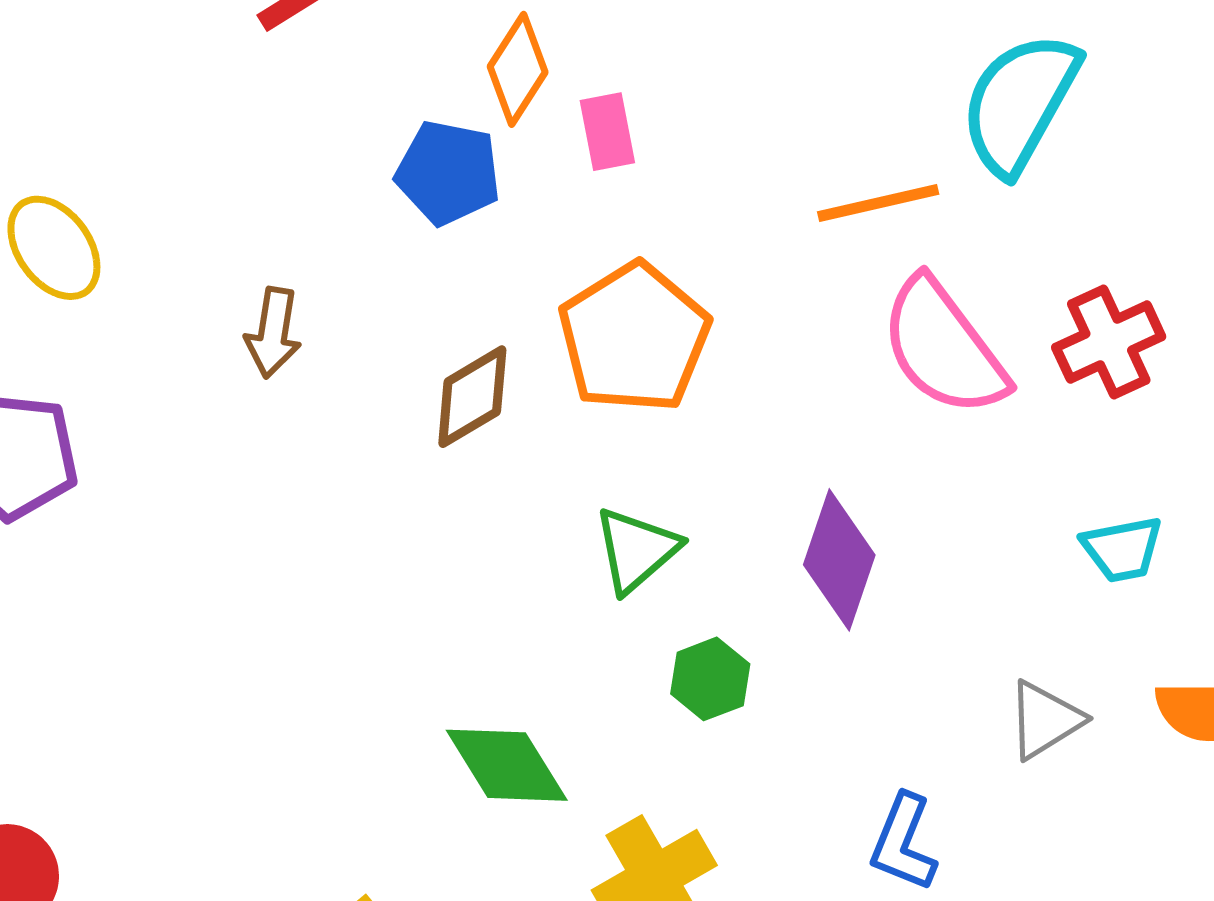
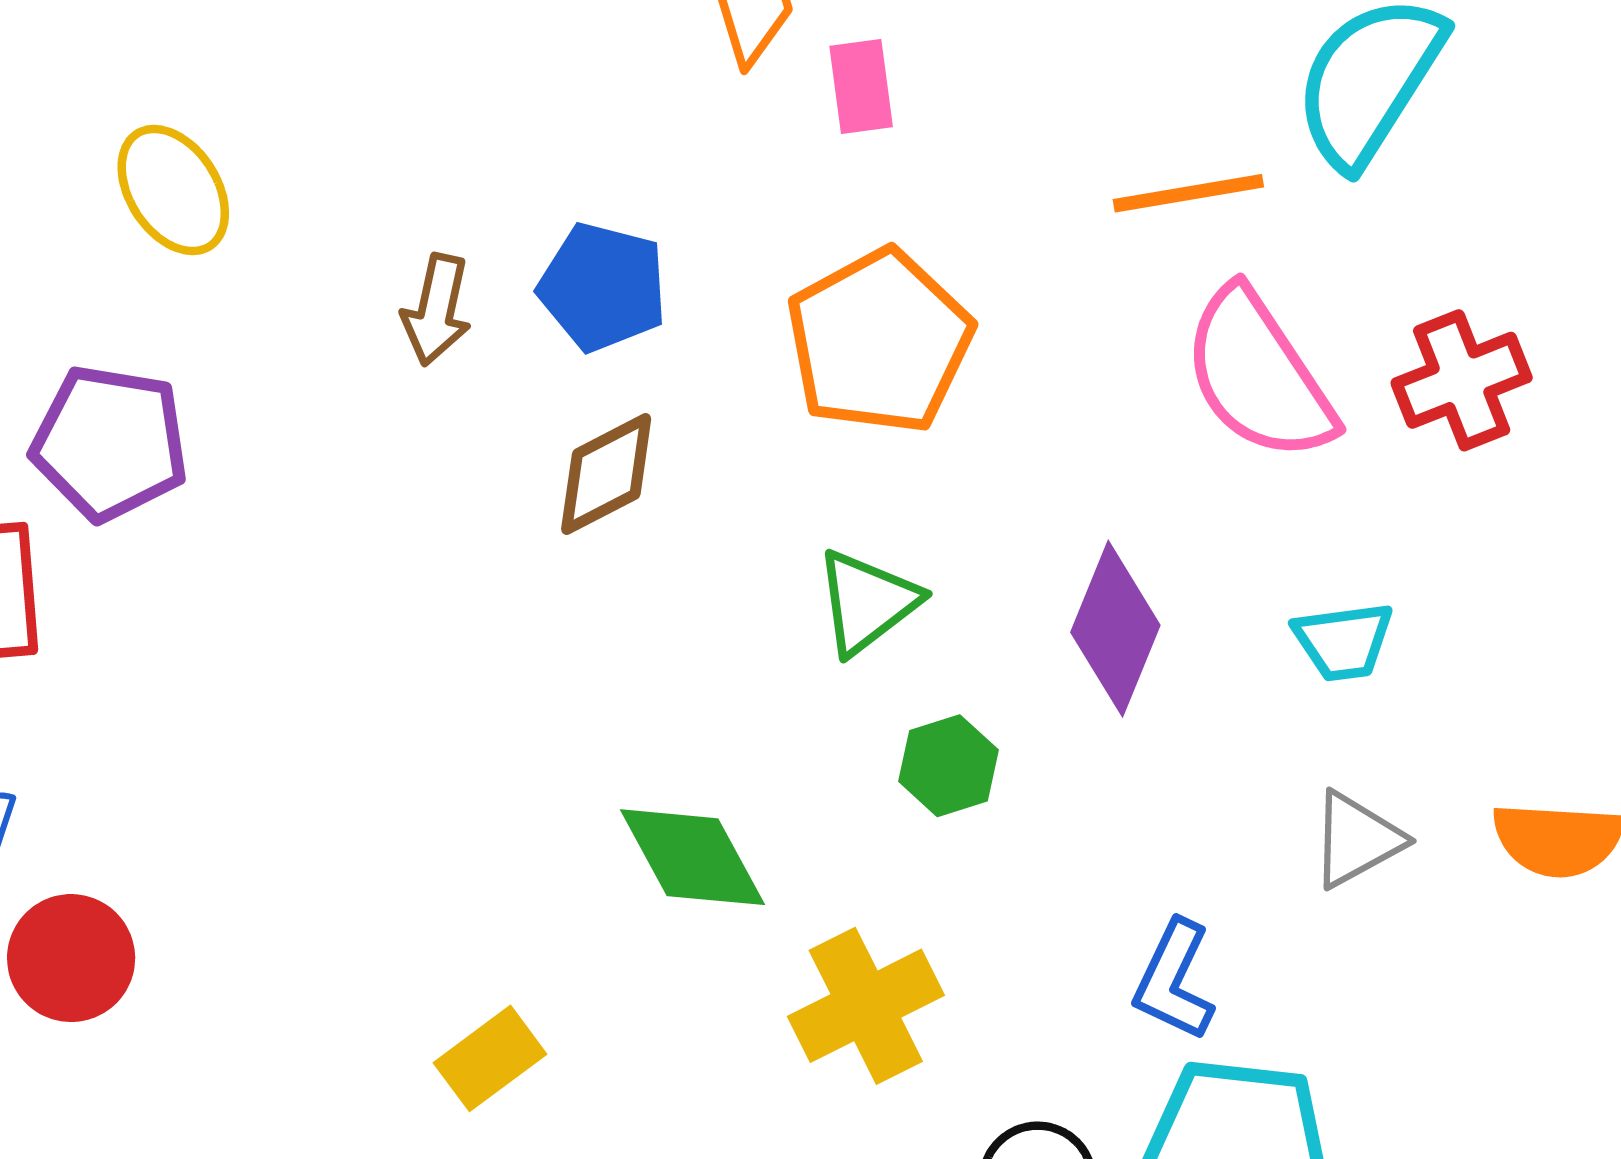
blue pentagon: (448, 173) -> (603, 287), moved
brown diamond: (472, 397) -> (606, 474), moved
cyan trapezoid: (1122, 549) -> (1343, 641), moved

